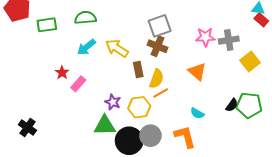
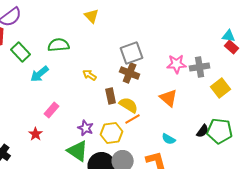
green rectangle: (47, 25) -> (21, 52), turned 54
cyan arrow: (86, 47) -> (40, 74), moved
yellow arrow: (117, 48) -> (90, 75), size x0.6
red star: (62, 73) -> (36, 134), moved
yellow semicircle: (157, 79) -> (129, 105), turned -78
green triangle: (105, 125) -> (78, 151), turned 35

